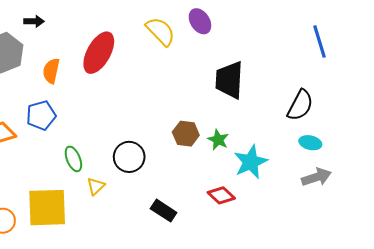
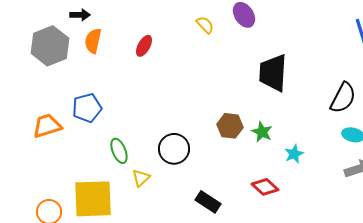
yellow semicircle: (161, 31) -> (205, 25), size x0.6
red ellipse: (99, 53) -> (144, 46), size x0.5
orange semicircle: (51, 71) -> (93, 41), moved
cyan star: (251, 162) -> (294, 154), size x0.6

